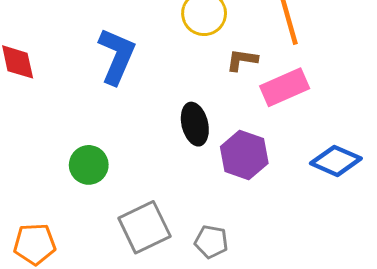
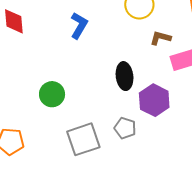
blue L-shape: (117, 56) -> (79, 25), size x0.7
gray pentagon: (211, 242) -> (125, 128), moved

